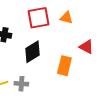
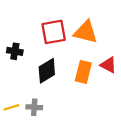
orange triangle: (66, 18) -> (86, 32), size x1.6
orange rectangle: (64, 66) -> (83, 72), moved

